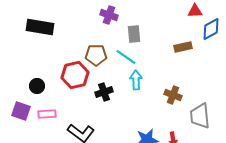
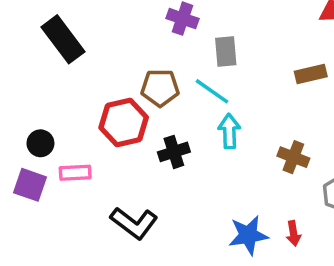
black rectangle: (40, 27) -> (63, 39), turned 44
black circle: (37, 86) -> (40, 143), moved
pink rectangle: (47, 114) -> (75, 173), moved

